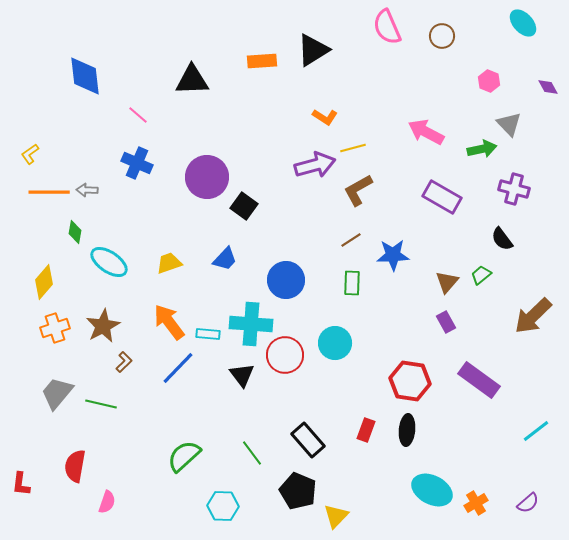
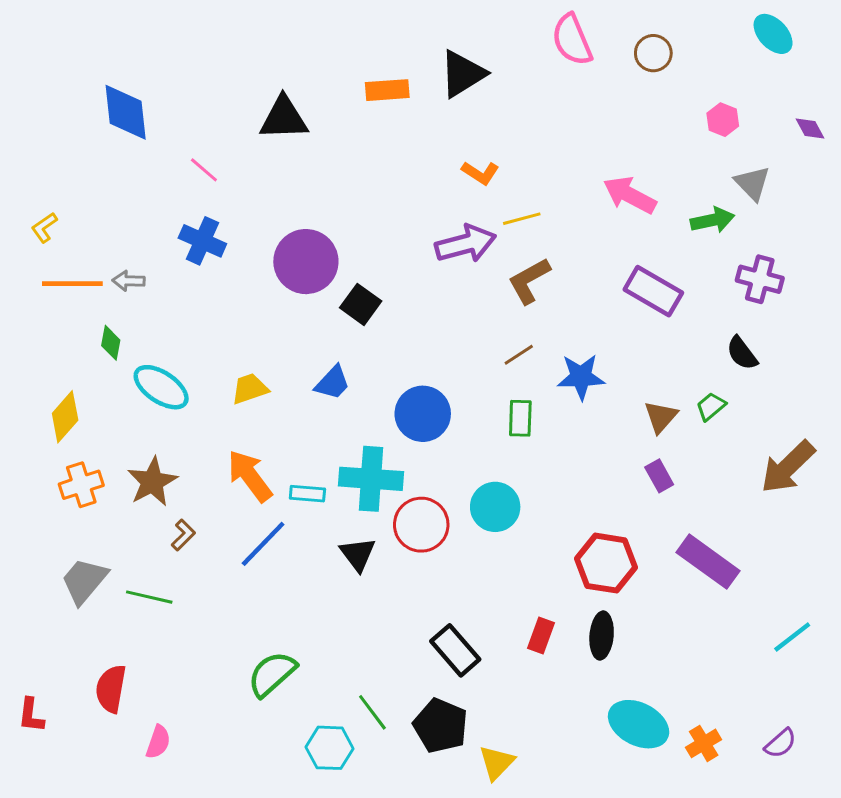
green line: (252, 453) -> (372, 712), moved

